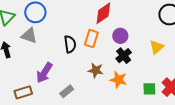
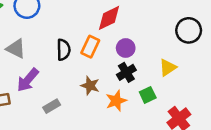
gray triangle: (29, 36) -> (16, 49), moved
orange star: (118, 80) -> (116, 101), turned 30
green square: (149, 89) -> (148, 95), moved, turned -32

